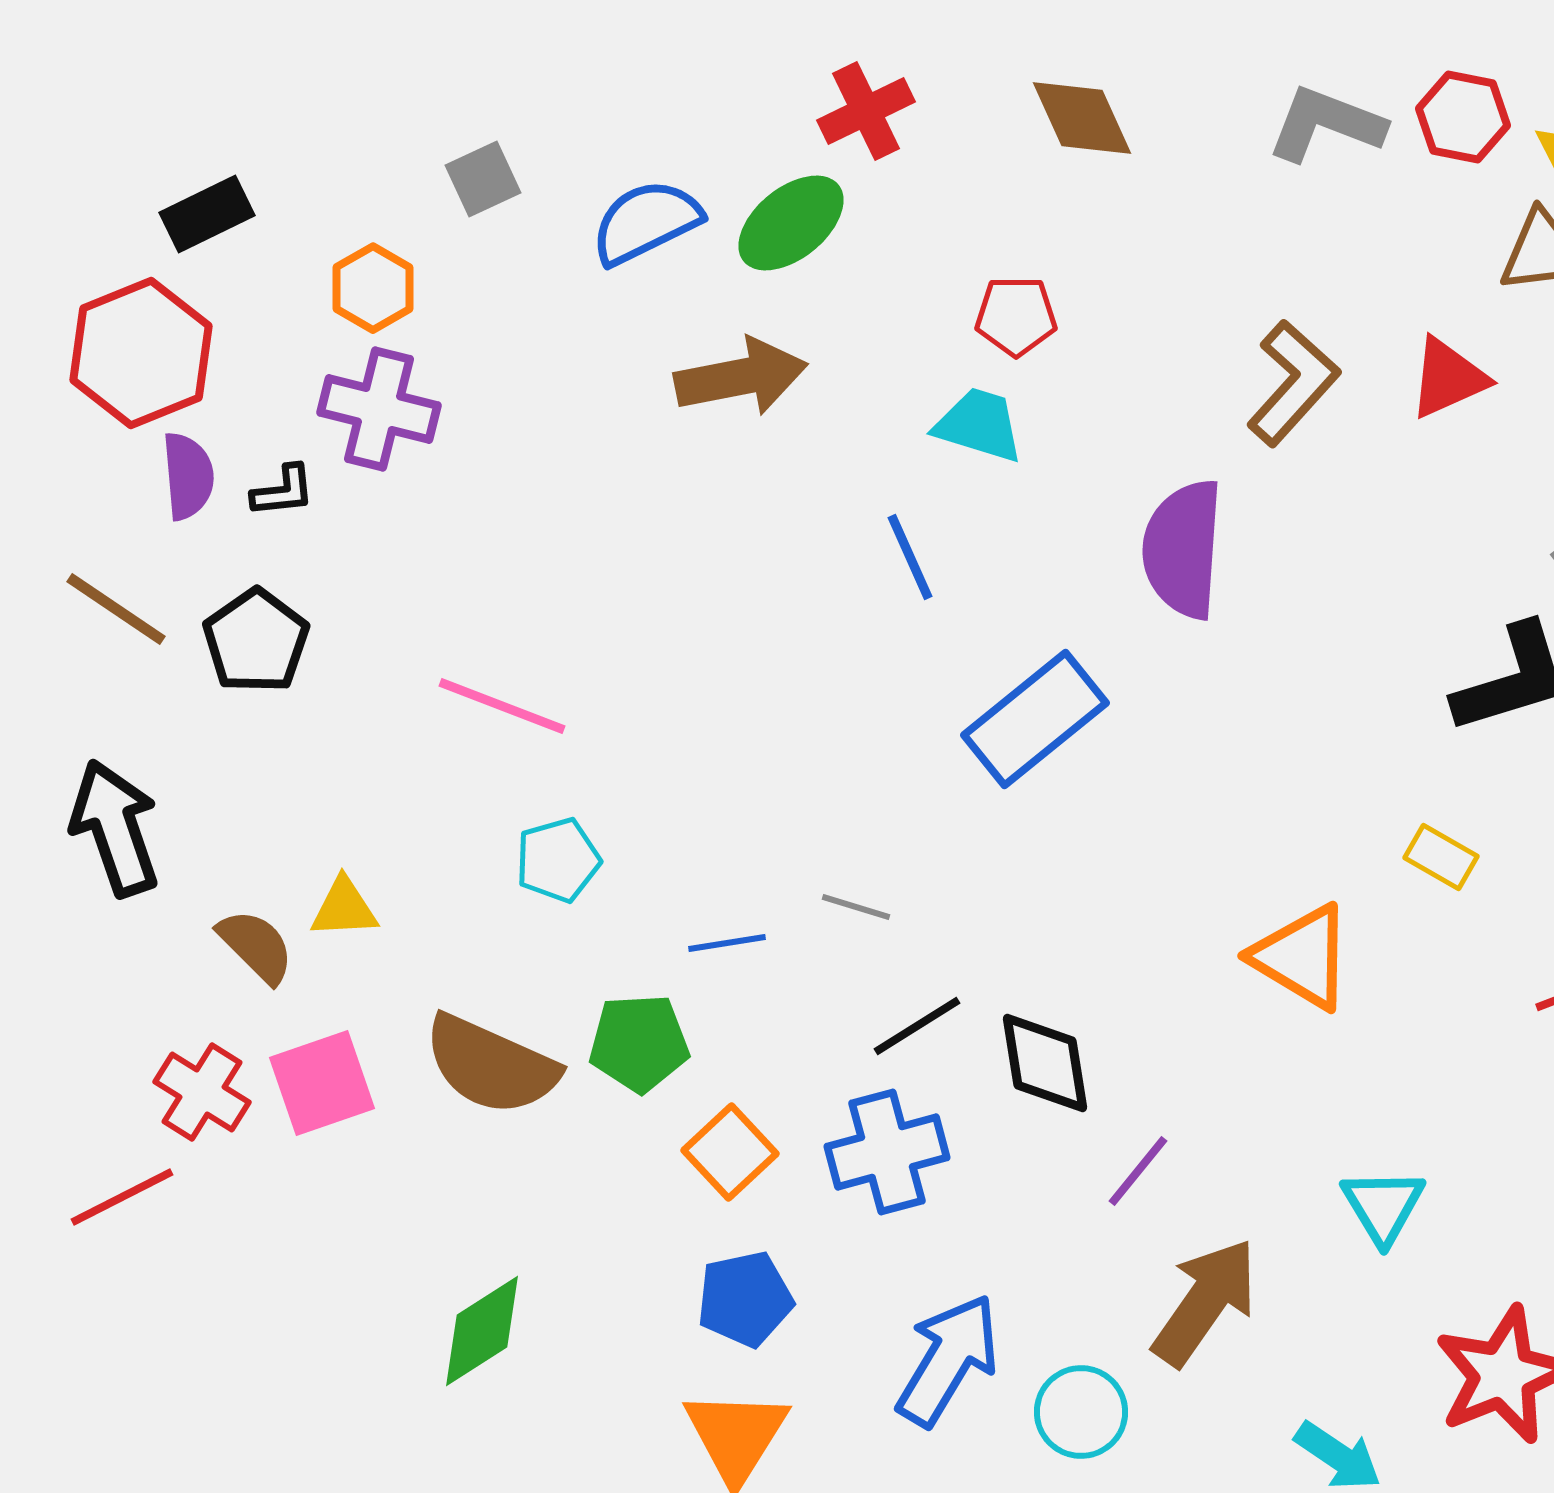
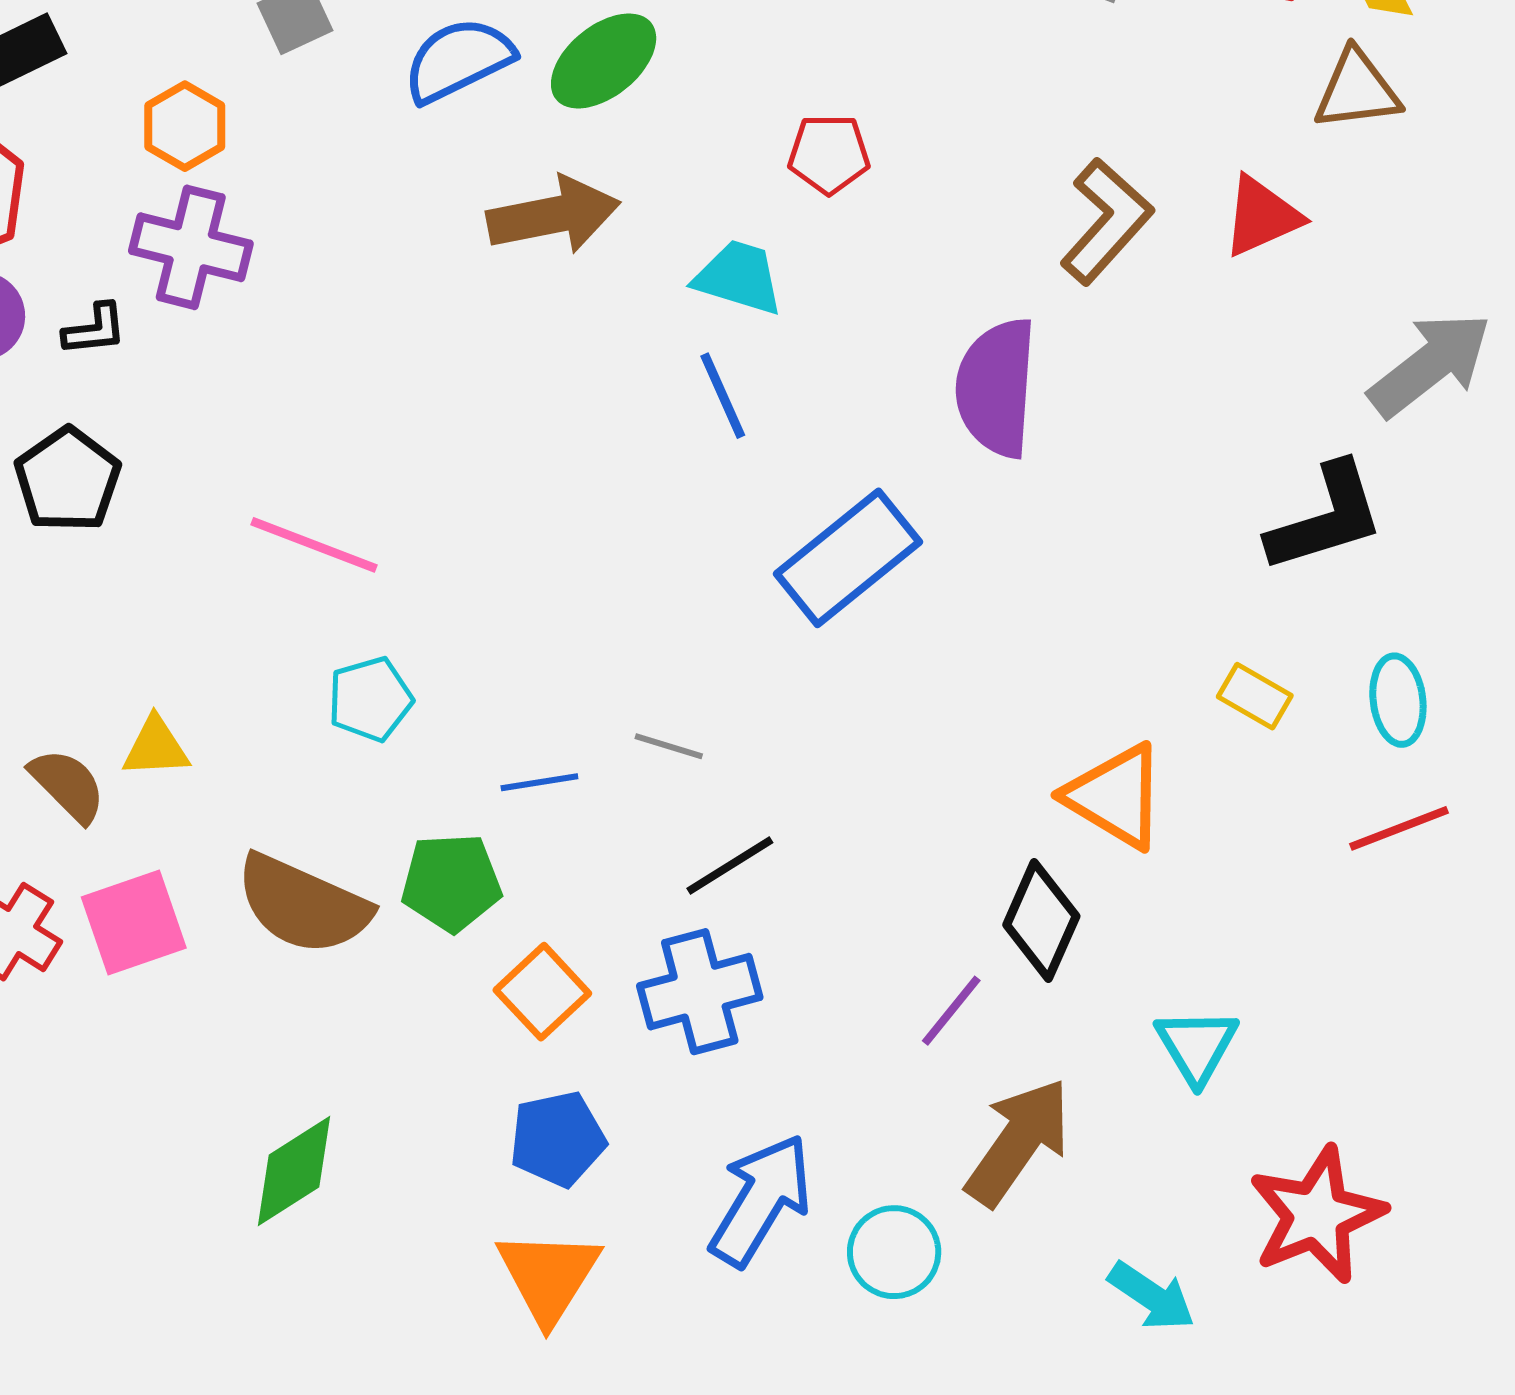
cyan trapezoid: (979, 425) -> (739, 277), moved
black diamond: (1045, 1063) -> (1041, 921), moved, turned 33

